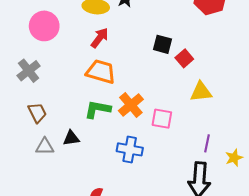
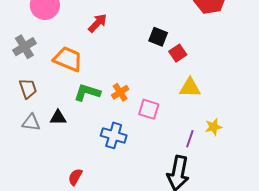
orange trapezoid: (101, 72) -> (68, 59), moved
orange cross: (131, 105) -> (120, 92), size x0.7
yellow star: (234, 158) -> (213, 127), moved

